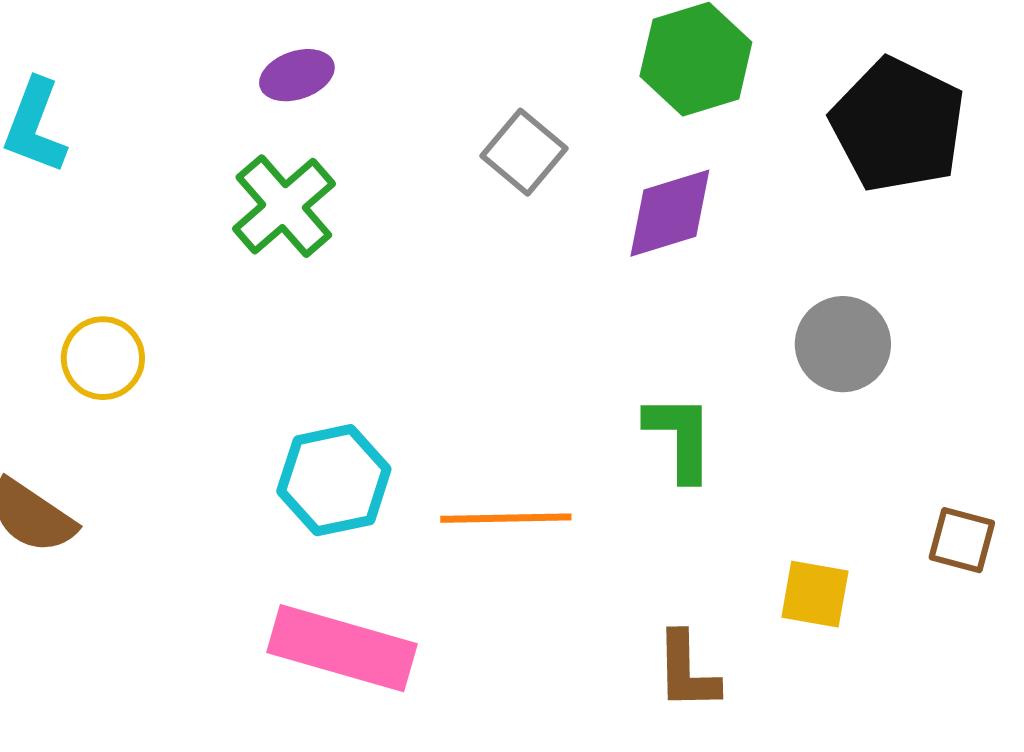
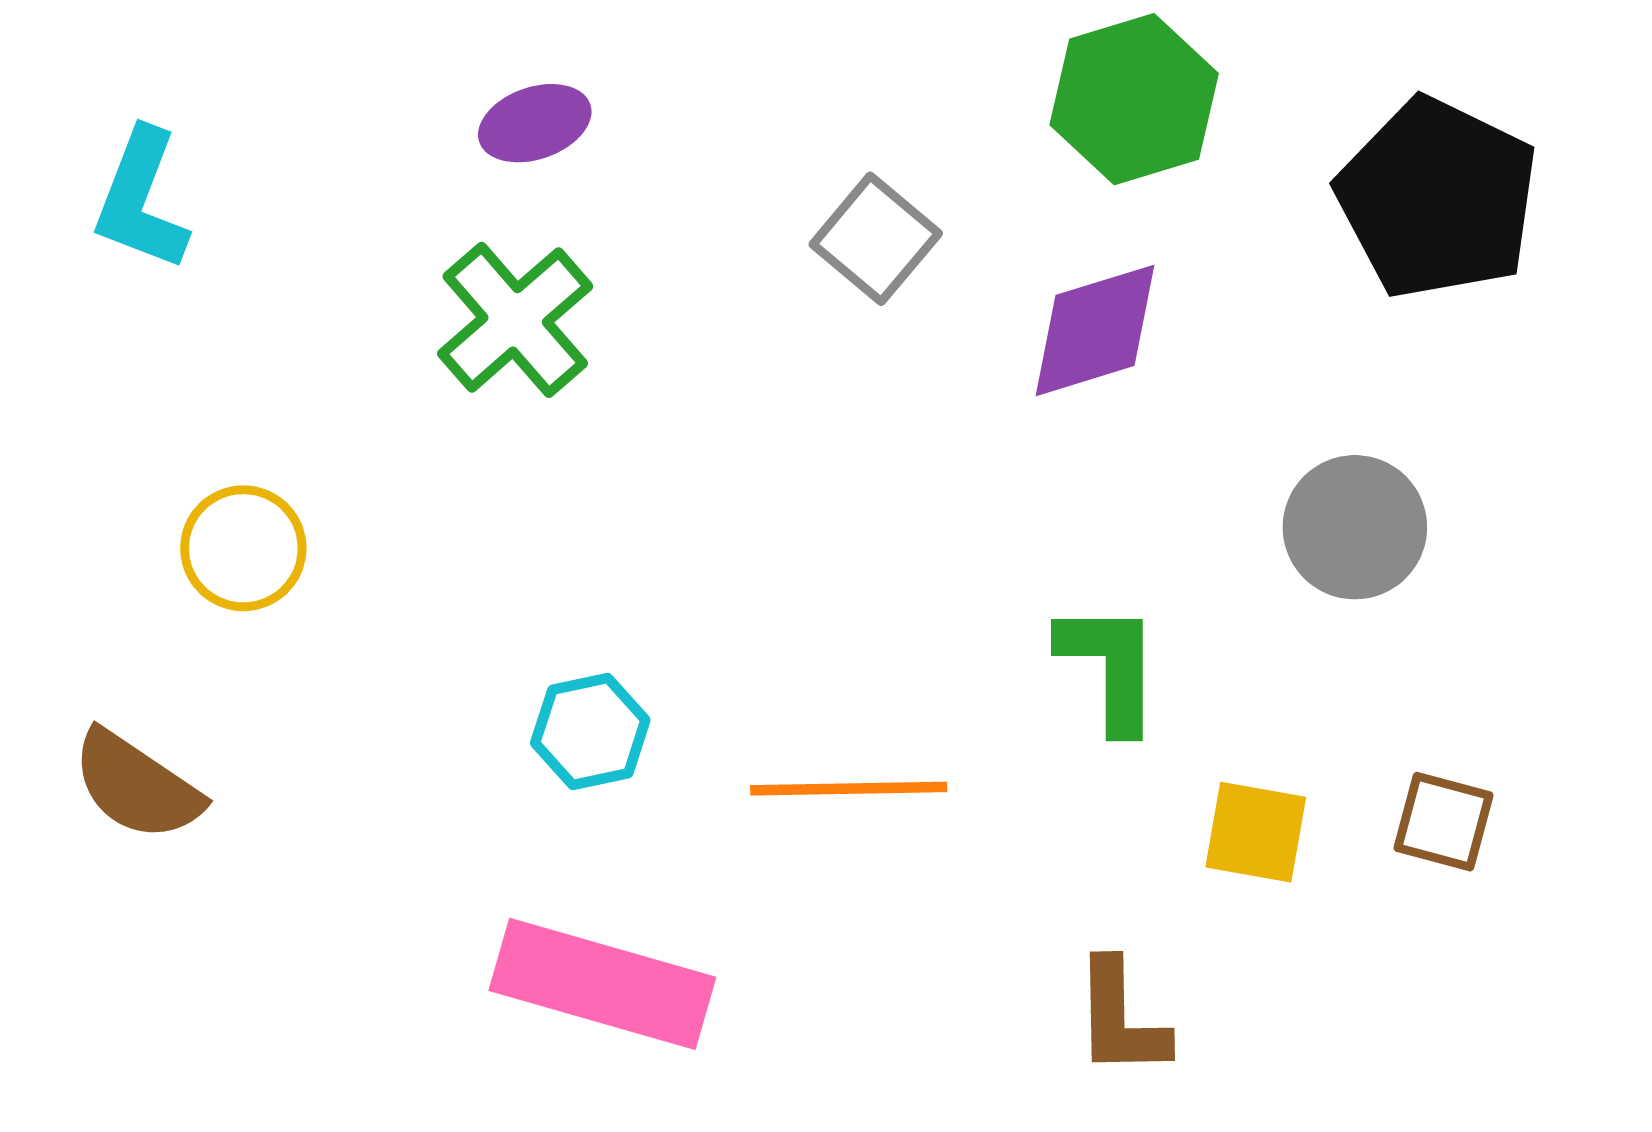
cyan hexagon: (334, 480) -> (590, 732), size x0.7
brown square: (962, 540) -> (1444, 822), moved
yellow square: (815, 594) -> (1256, 832), moved

